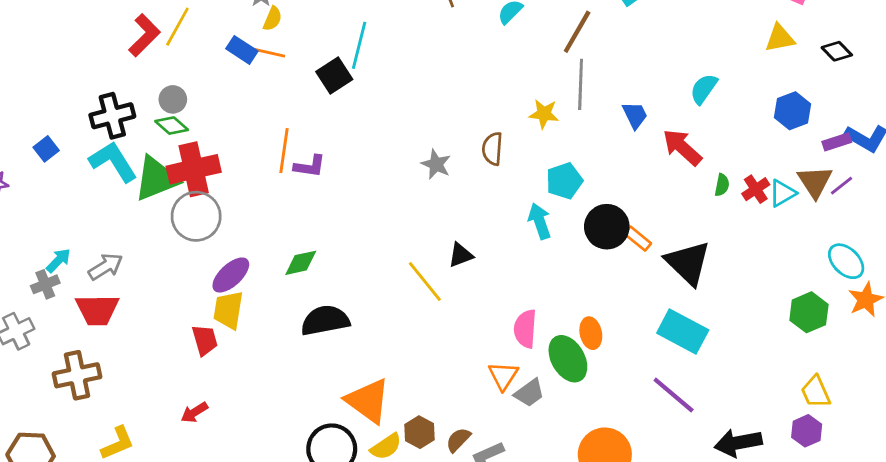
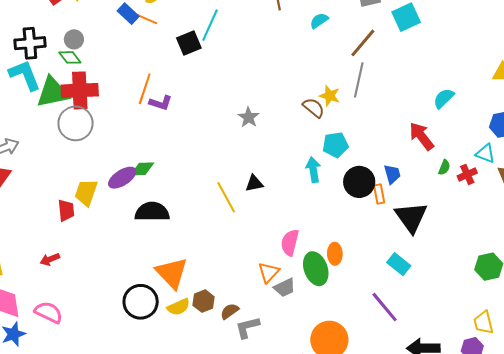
blue trapezoid: (635, 115) -> (392, 174), moved
brown semicircle: (492, 149) -> (314, 108), moved, turned 115
cyan triangle: (782, 193) -> (485, 154), moved, turned 40
orange rectangle: (638, 239) -> (379, 194), turned 30
purple ellipse: (231, 275) -> (122, 178), moved
cyan rectangle: (683, 331) -> (399, 264), size x0.7

